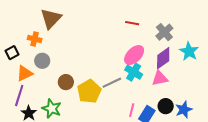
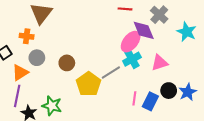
purple diamond: (163, 58) -> (144, 30), moved, turned -70
cyan cross: (134, 72) -> (132, 59), turned 36
brown circle: (66, 82) -> (67, 63), moved

